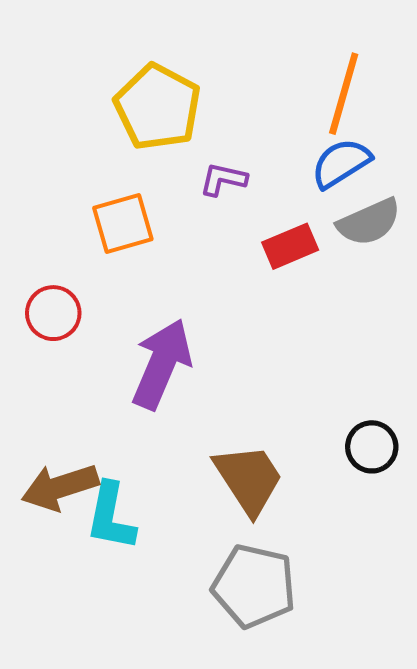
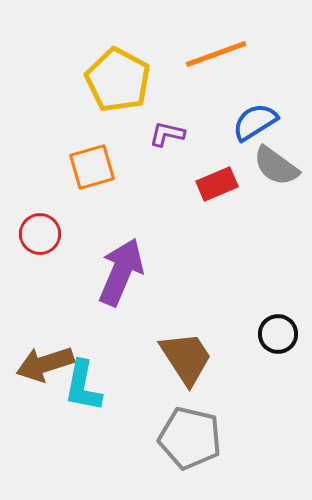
orange line: (344, 94) -> (216, 54), moved, turned 54
gray semicircle: (369, 222) -> (276, 166), turned 60

